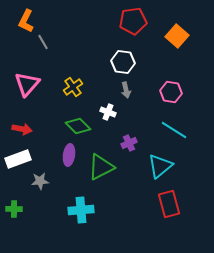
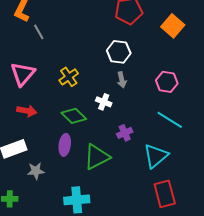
red arrow: (22, 129) -> (27, 111), moved

